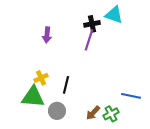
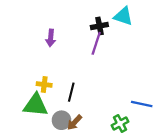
yellow cross: (41, 78) -> (44, 84), turned 32
brown arrow: (93, 113) -> (75, 122), moved

